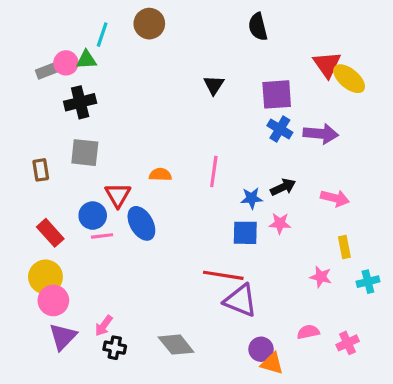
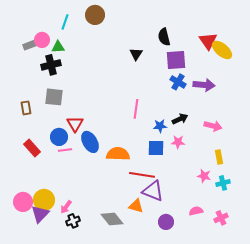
black semicircle: (258, 27) -> (164, 37), moved
green triangle: (86, 60) -> (58, 47), moved
orange semicircle: (160, 175) -> (118, 154), moved, size x1.6
yellow circle: (45, 277) -> (44, 200), moved
cyan cross: (368, 282) -> (223, 183), moved
pink circle: (53, 300) -> (23, 202), moved
black cross: (115, 348) -> (73, 221), turned -32
orange triangle: (272, 363) -> (136, 206), moved

